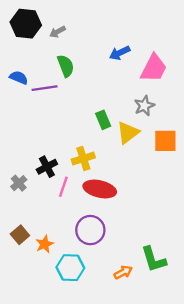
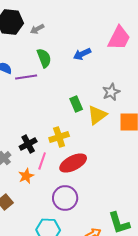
blue arrow: (120, 53) -> (82, 54), moved
pink trapezoid: (154, 68) -> (119, 38), moved
red ellipse: (100, 189) -> (73, 163), turned -40
orange star: (45, 244) -> (26, 176), moved

